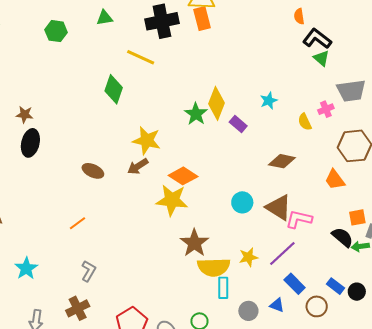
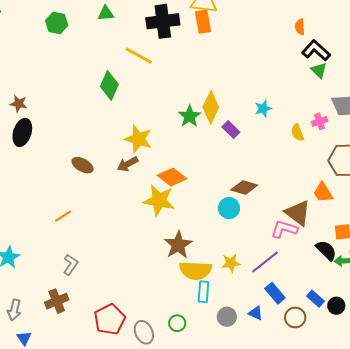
brown diamond: (282, 161) -> (244, 188), moved
brown triangle: (279, 207) -> (298, 213), moved

